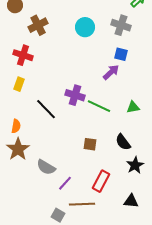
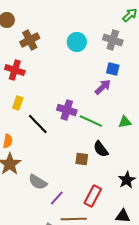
yellow rectangle: (19, 84) -> (18, 103), moved
black semicircle: (123, 142) -> (101, 149), moved

